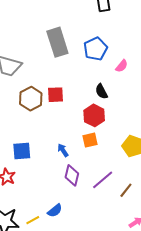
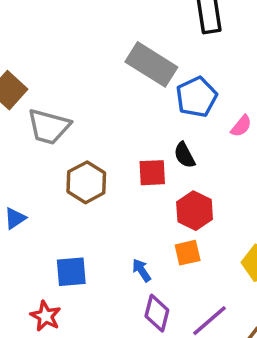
gray rectangle: (57, 42) -> (151, 64), moved, turned -40
black semicircle: (101, 91) -> (185, 155), moved
red square: (56, 95) -> (152, 173), moved

